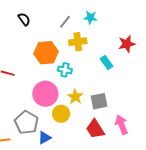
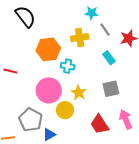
black semicircle: (24, 19) -> (25, 17), size x1.6
gray line: (65, 22) -> (105, 29), moved, turned -72
gray square: (99, 101) -> (111, 89), moved

